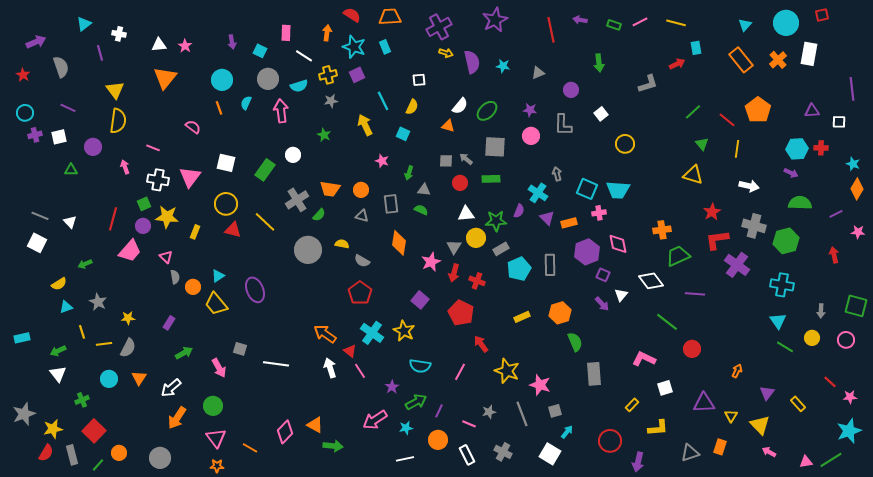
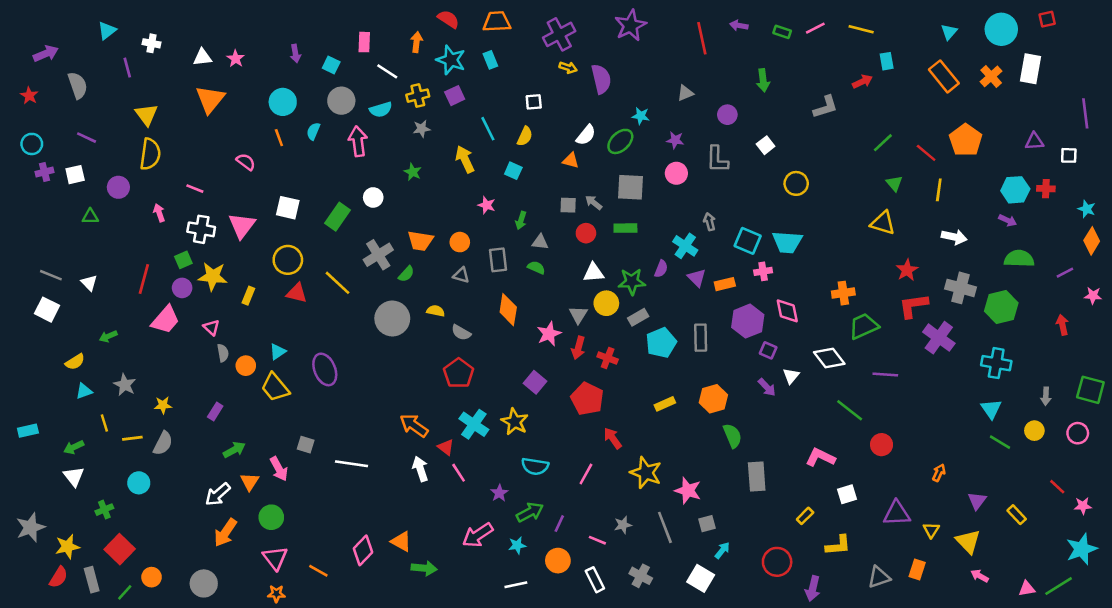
cyan star: (503, 66) -> (641, 116), moved
orange triangle: (139, 378) -> (250, 482), moved

